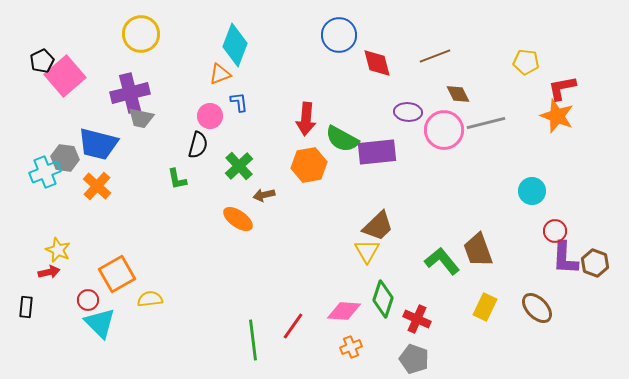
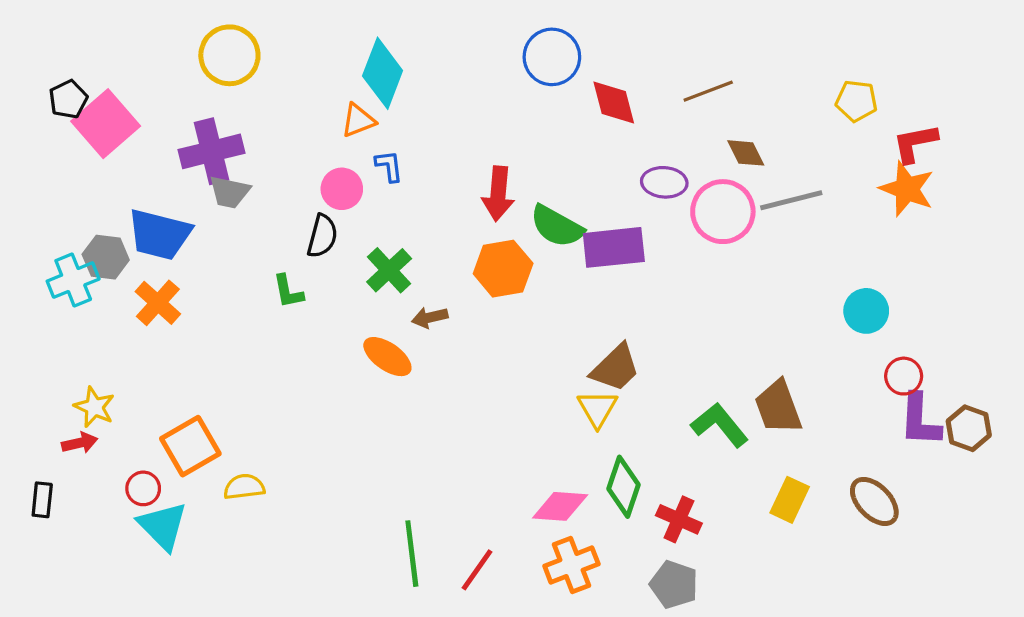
red line: (293, 326) -> (477, 570), moved
orange cross: (351, 347) -> (571, 565), size x1.5

